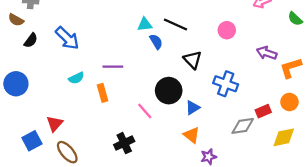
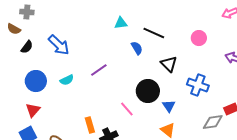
cyan triangle: (145, 24) -> (121, 23), moved
purple line: (113, 67) -> (99, 70), turned -36
blue circle: (16, 84) -> (36, 81), moved
orange rectangle: (103, 93) -> (90, 125), moved
blue triangle: (193, 108) -> (169, 106), turned -32
red triangle: (55, 124) -> (33, 110), moved

